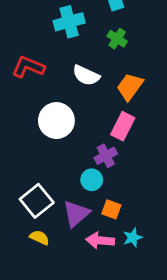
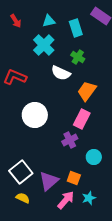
cyan cross: (69, 22) -> (44, 45), turned -30
white semicircle: (86, 75) -> (61, 73), moved
cyan circle: (92, 180) -> (94, 157), moved
pink arrow: (100, 240) -> (66, 200), turned 126

